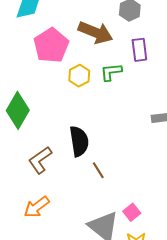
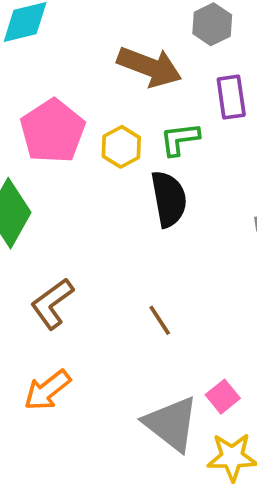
pink pentagon: (51, 45) -> (53, 131), moved
black semicircle: (79, 141) -> (169, 199), moved

